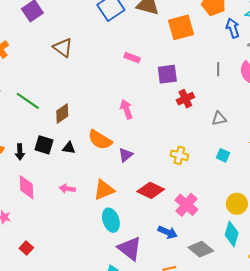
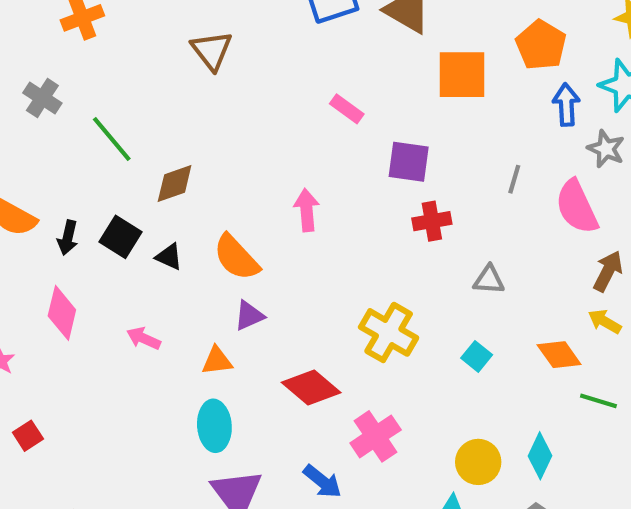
purple triangle: (126, 155) -> (249, 316), moved
yellow cross: (179, 155) -> (389, 332), size x1.5
orange triangle: (104, 190) -> (217, 361), size x0.7

